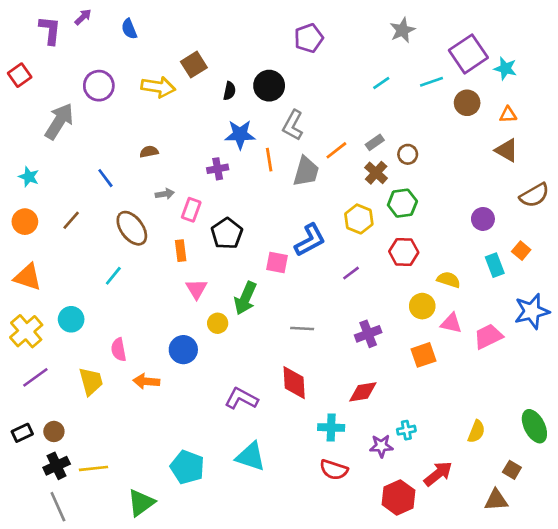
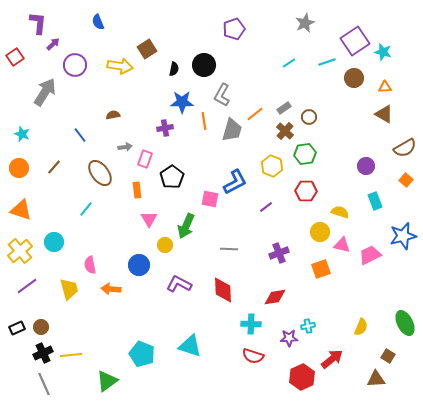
purple arrow: (83, 17) -> (53, 44), moved
orange square: (521, 251) -> (406, 180), moved
purple L-shape: (241, 398) -> (179, 284), moved

